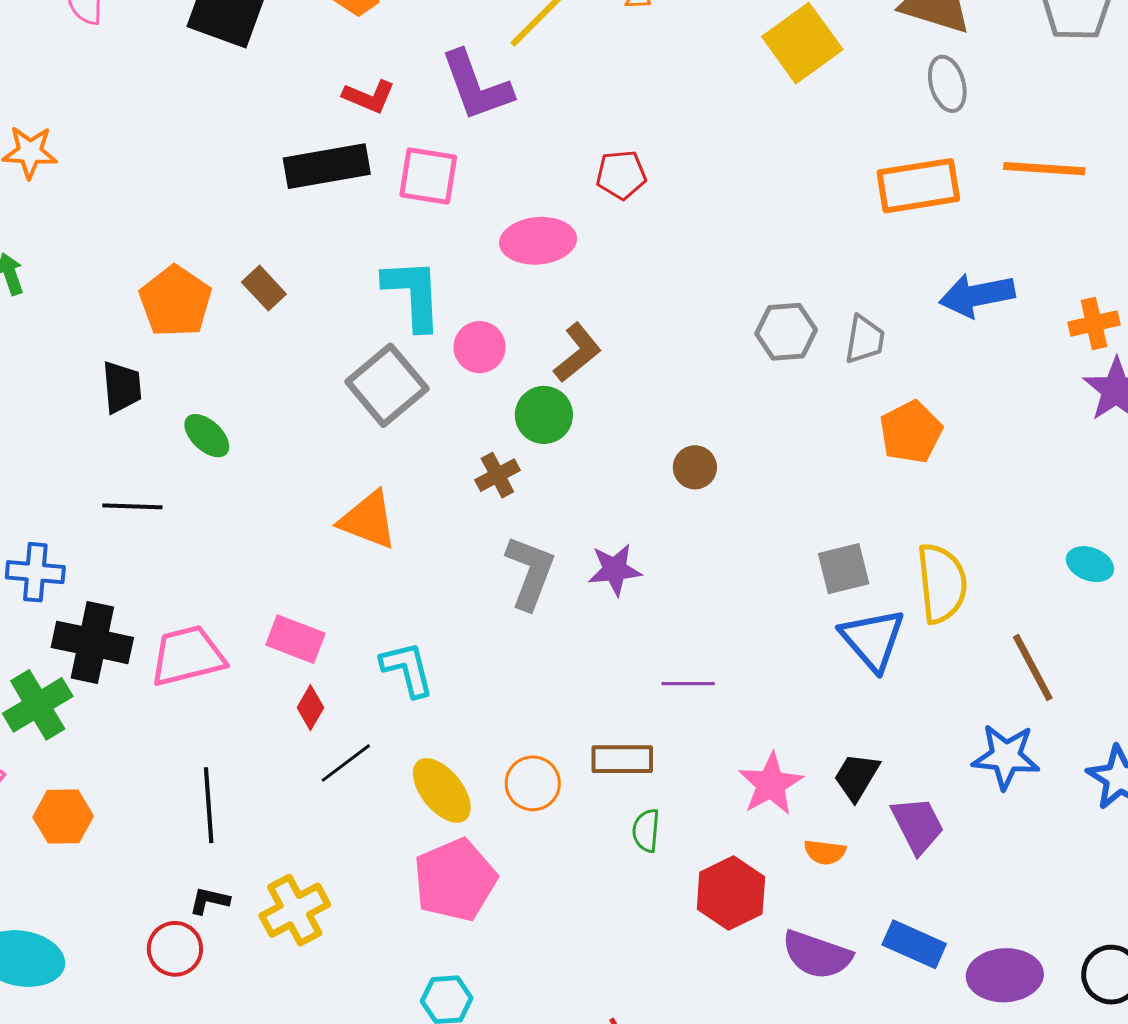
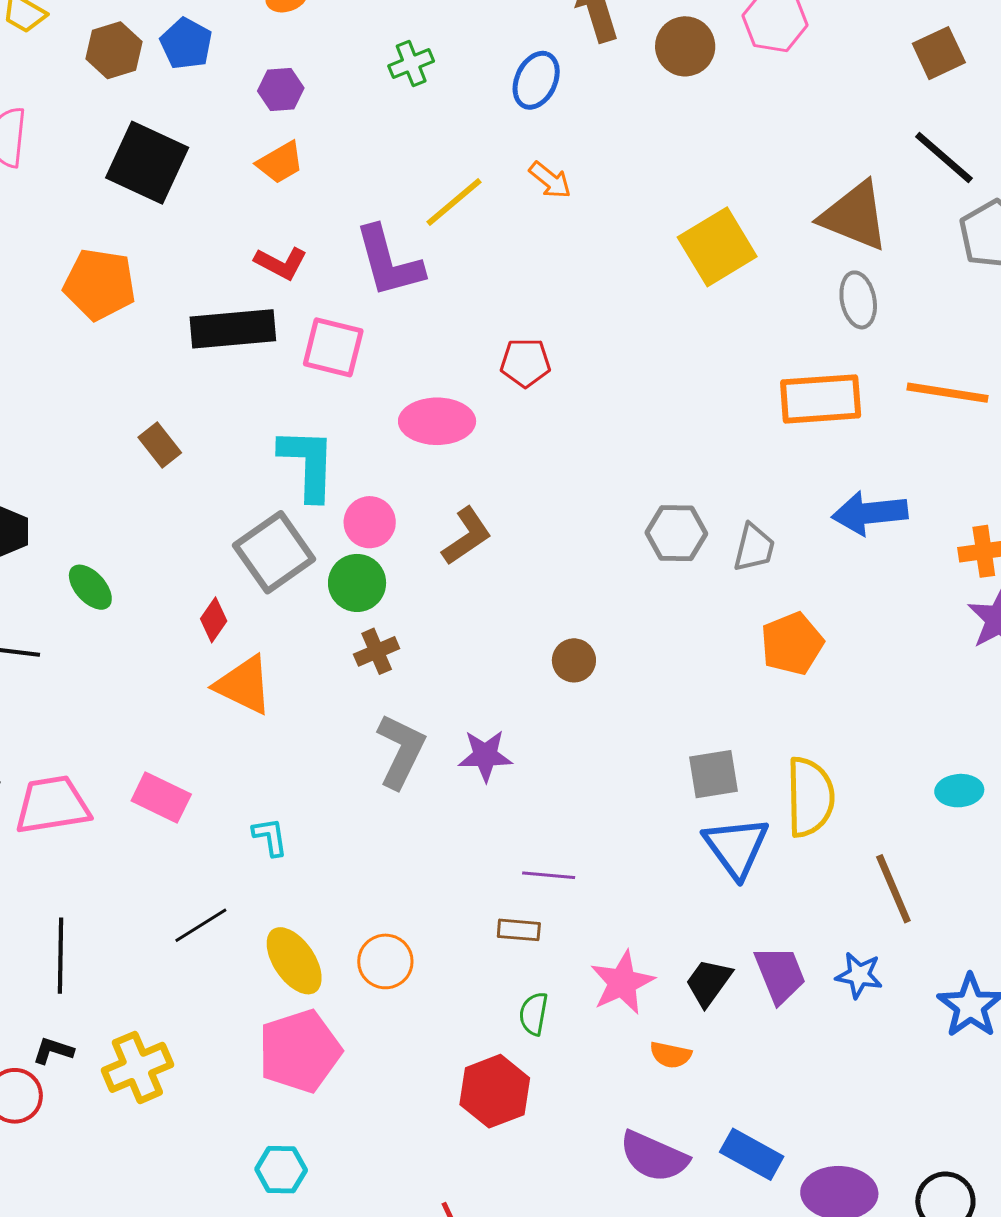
orange pentagon: (175, 301) -> (100, 284), moved, turned -30
green circle: (544, 415) -> (357, 583), moved
cyan ellipse: (1090, 564) -> (959, 791), turned -30
cyan L-shape: (407, 669) -> (270, 837), size x0.7
red diamond: (310, 708) -> (214, 620), moved
blue star: (1006, 757) -> (859, 975), size x0.7
brown rectangle: (622, 759) -> (519, 930), moved, size x0.7
purple trapezoid: (918, 825) -> (780, 975), moved
green semicircle: (646, 830) -> (534, 1014), moved
red hexagon: (731, 893) -> (495, 1091), moved

